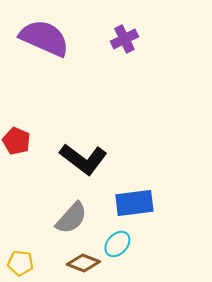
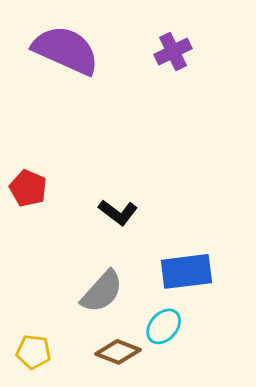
black L-shape: (83, 159) -> (118, 212), size x0.6

